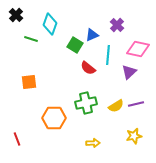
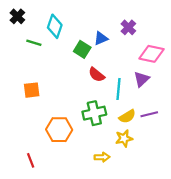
cyan line: (108, 55) -> (118, 89), moved
yellow star: (134, 136) -> (124, 138), moved
red line: (17, 139) -> (31, 160), moved

